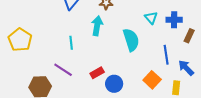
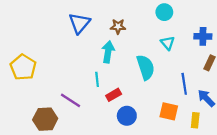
blue cross: (174, 20) -> (203, 36), moved
cyan line: (71, 43) -> (97, 79), moved
red rectangle: (97, 73) -> (114, 95), moved
orange square: (152, 80) -> (169, 111), turned -30

